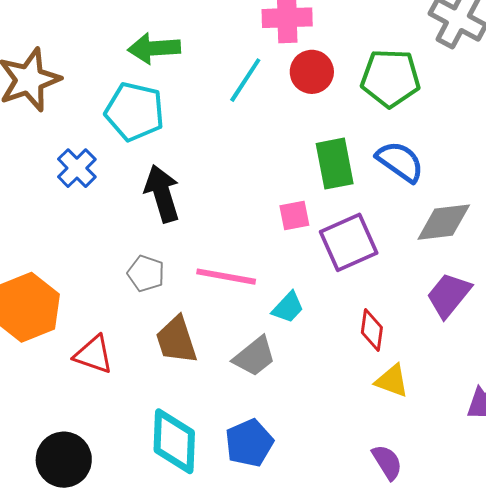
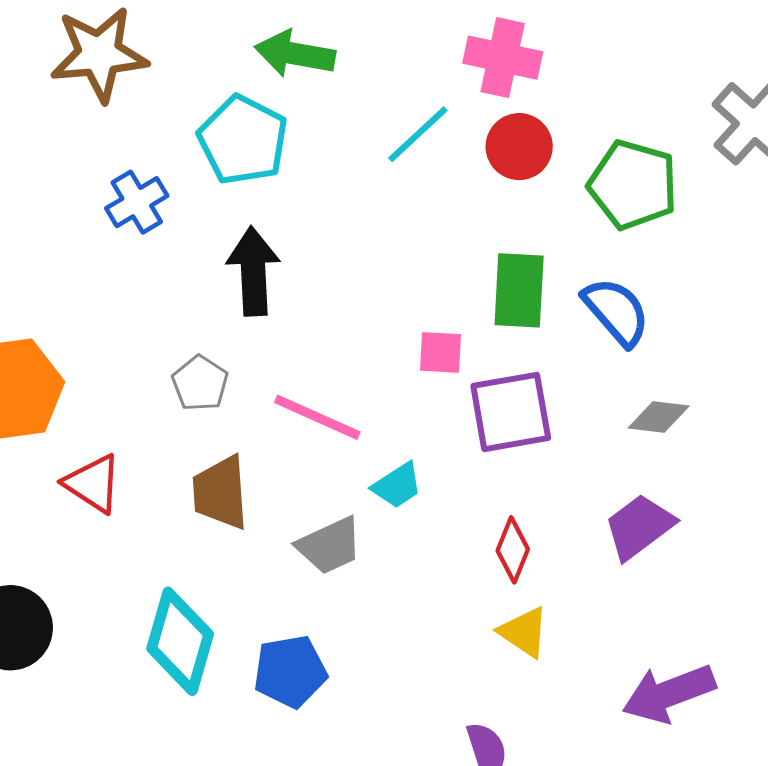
gray diamond: (444, 222) -> (659, 417), size x0.7

